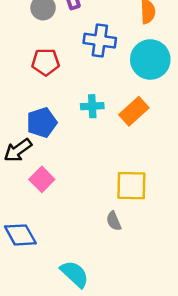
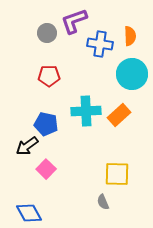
blue cross: (100, 41) -> (100, 44), moved
cyan cross: (92, 106) -> (86, 111), size x1.6
blue pentagon: (42, 123) -> (46, 124), turned 30

